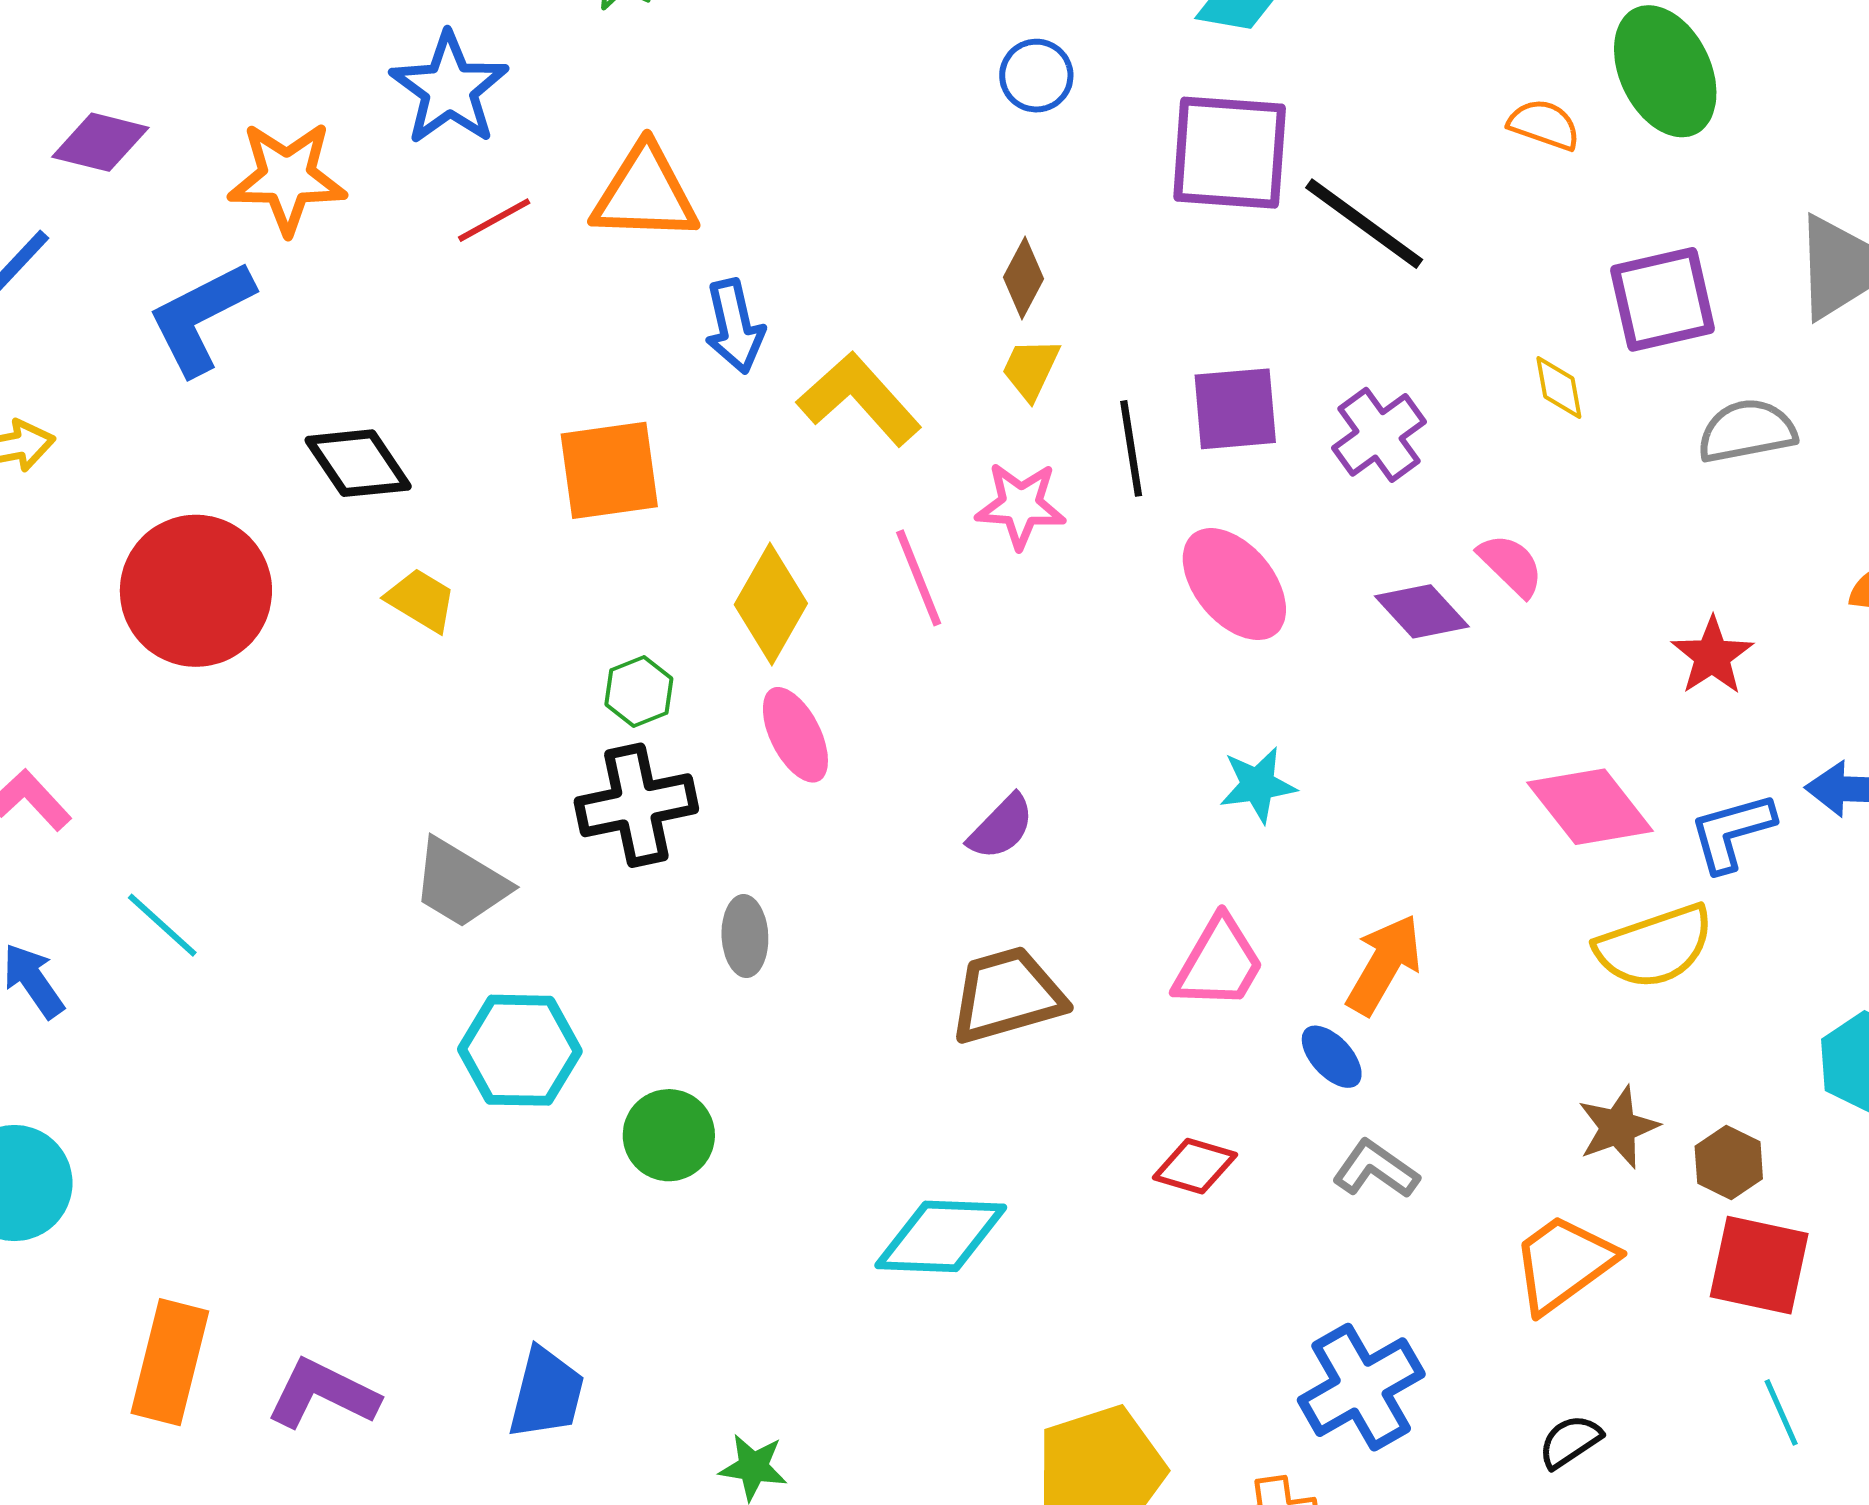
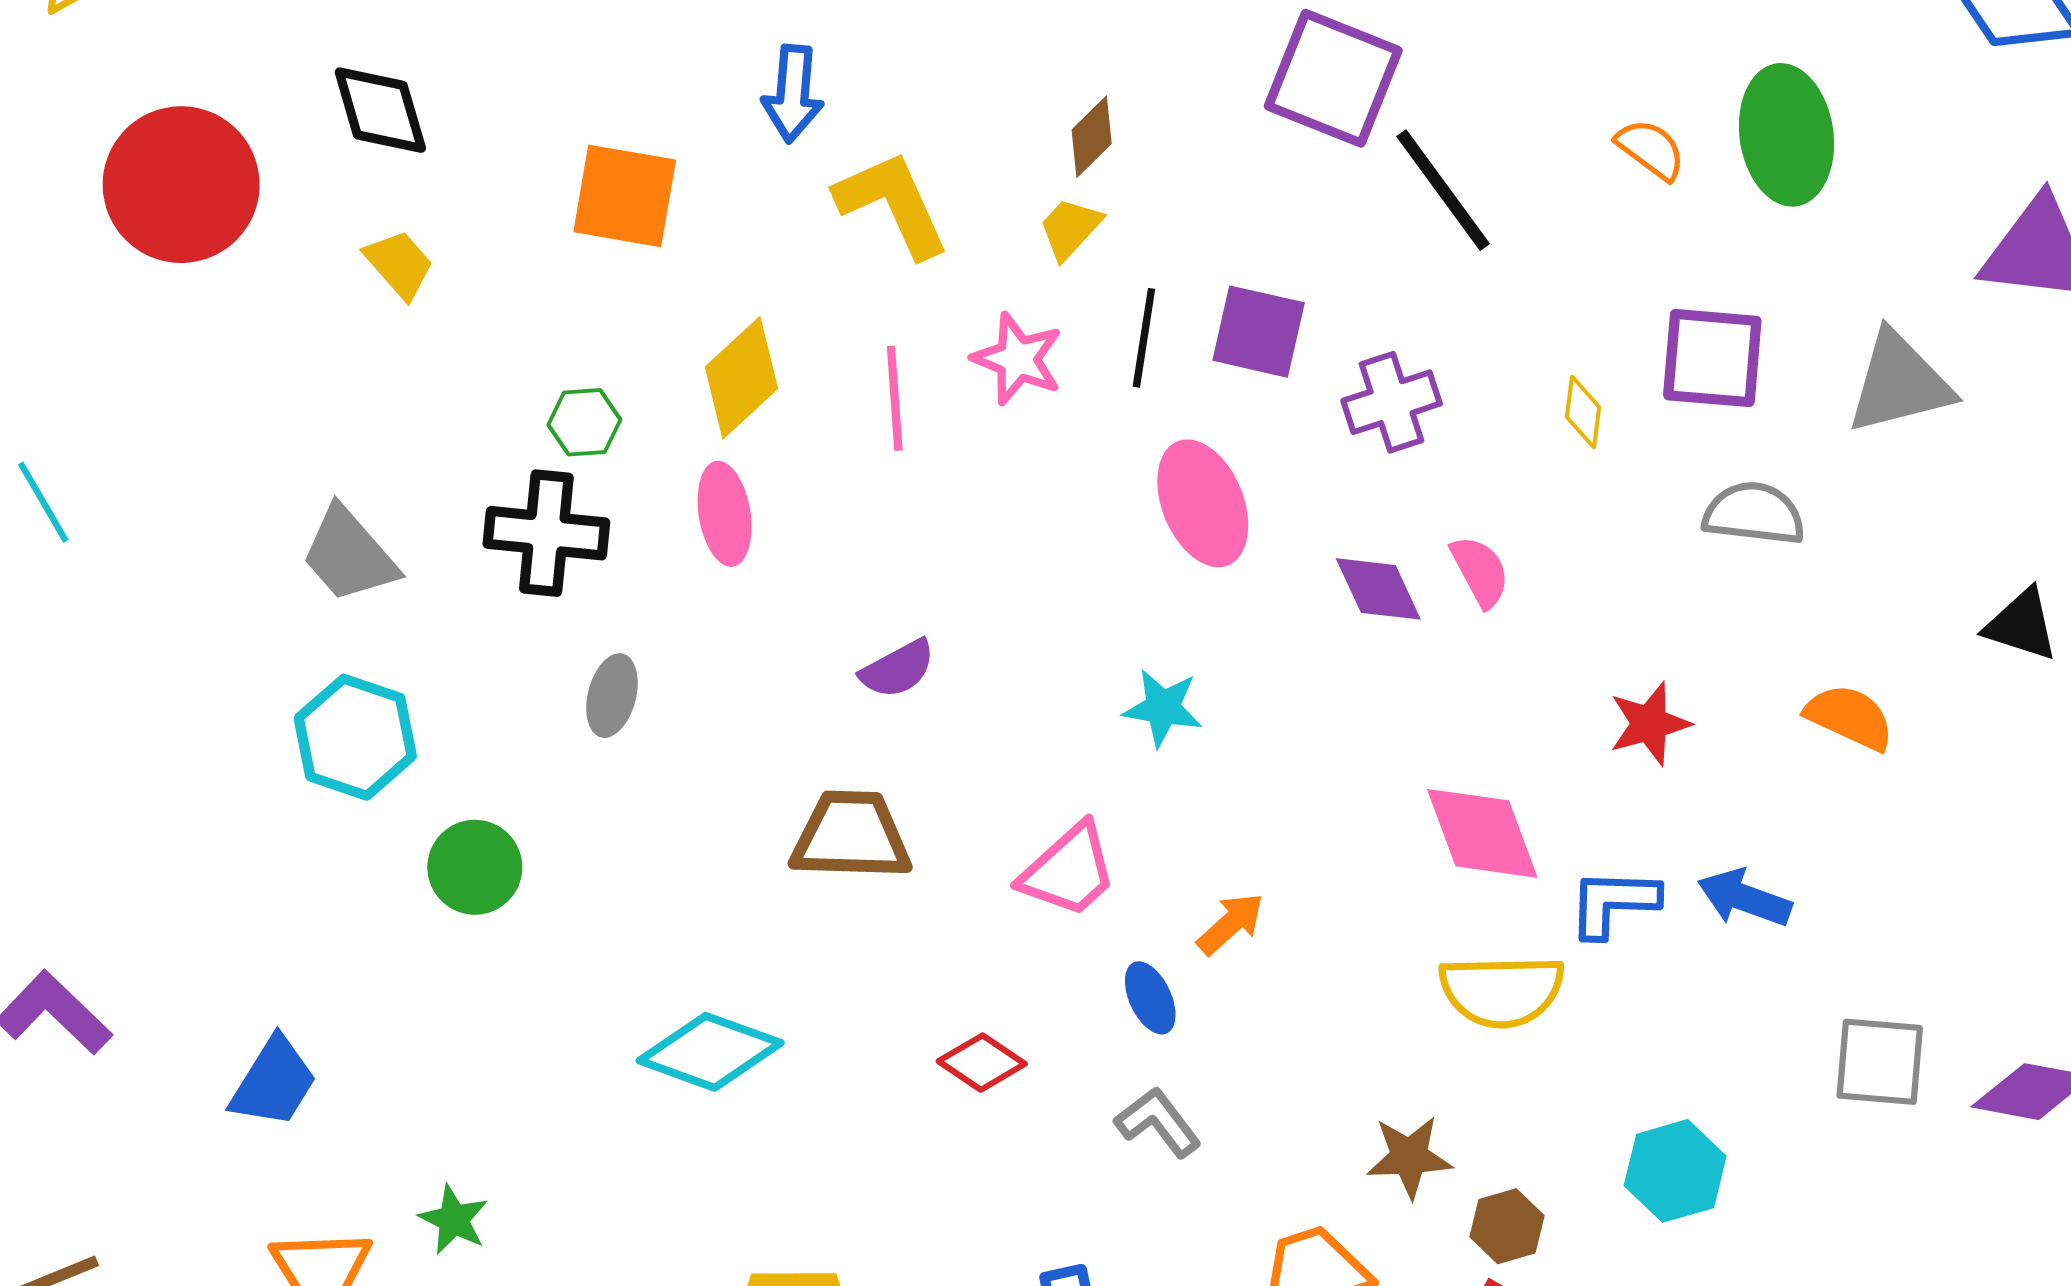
orange arrow: (1384, 964) -> (1231, 924), size x0.7

